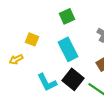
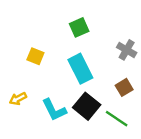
yellow arrow: (16, 59) -> (18, 99), moved

